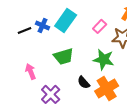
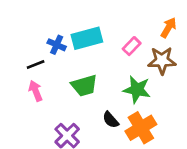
cyan rectangle: (66, 20) -> (87, 38), turned 40
black line: (25, 30) -> (36, 65), moved
pink arrow: (31, 71) -> (36, 91), moved

